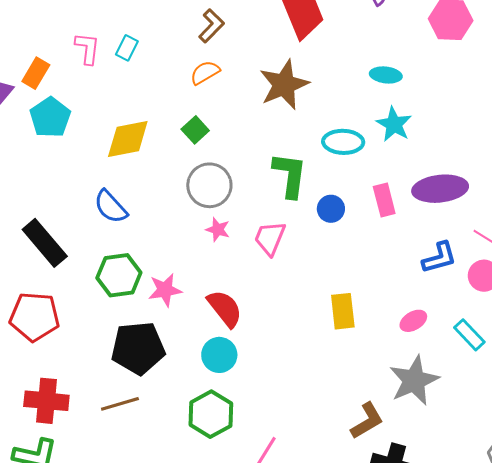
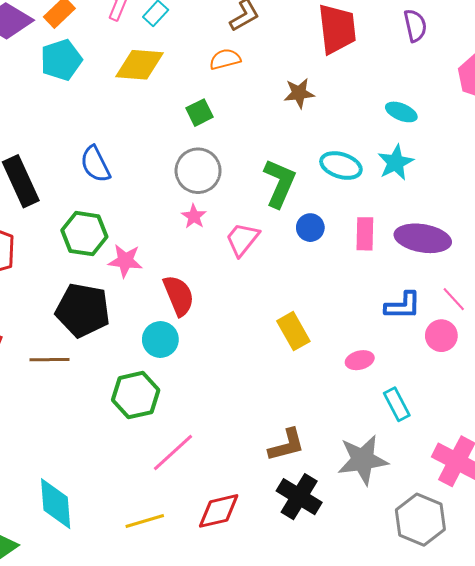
brown star: (284, 85) -> (299, 93), size x0.6
yellow diamond: (128, 139) -> (139, 65), moved
yellow rectangle: (343, 311) -> (293, 331), turned -39
cyan rectangle: (469, 335) -> (397, 404), moved
gray star: (414, 380) -> (363, 460), moved

